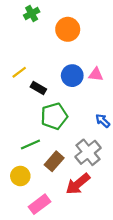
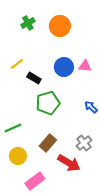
green cross: (32, 14) -> (28, 23), moved
green line: (30, 144) -> (13, 128), moved
gray cross: (88, 152) -> (84, 143), moved, size x0.7
red arrow: (78, 184) -> (69, 163), turned -110

